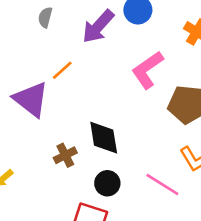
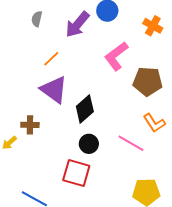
purple triangle: (31, 99) -> (54, 90), moved
black diamond: (104, 138) -> (85, 109), turned 60
brown cross: (65, 155) -> (30, 125), moved, turned 30

